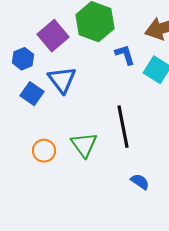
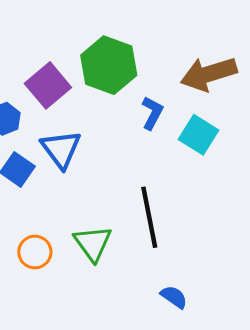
blue L-shape: (125, 55) -> (152, 113), turned 45

